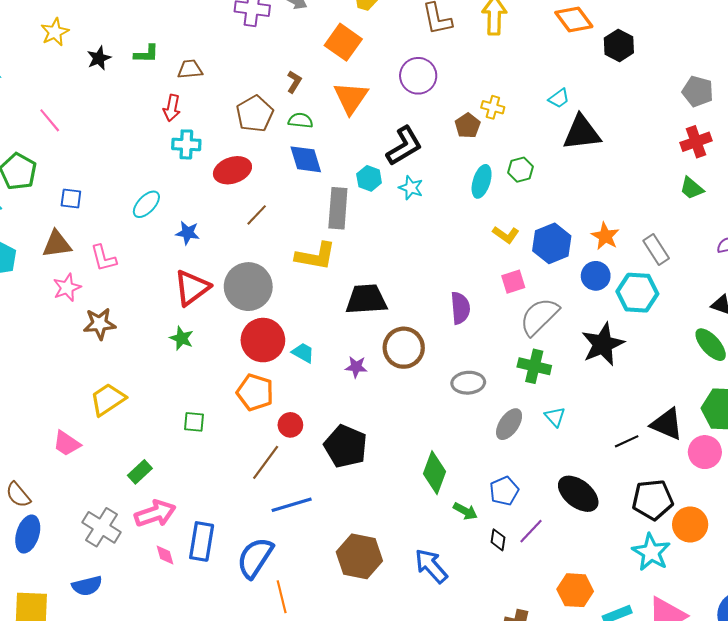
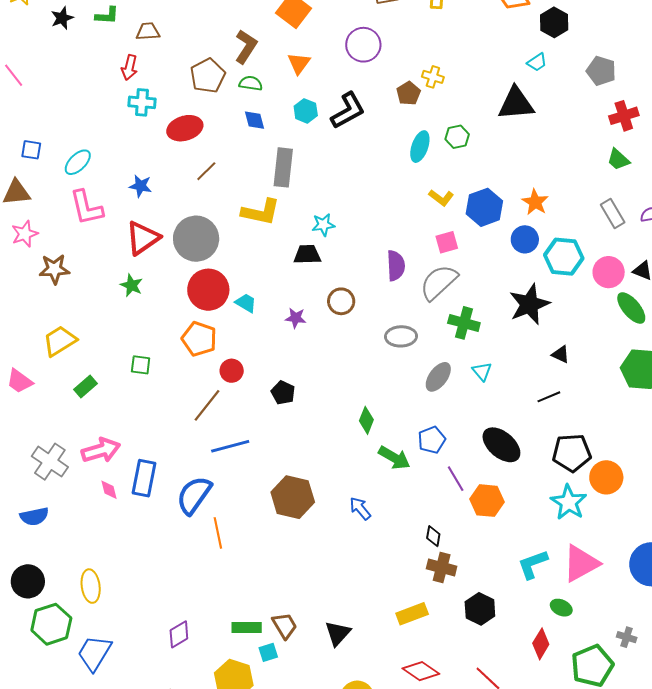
brown L-shape: (294, 82) -> (246, 47), size x1.6
gray pentagon: (698, 91) -> (601, 71), moved
orange triangle: (351, 98) -> (299, 63), size x0.7
cyan trapezoid: (559, 98) -> (537, 62), moved
blue diamond: (306, 159) -> (254, 120), size x0.7
cyan hexagon: (369, 178) -> (306, 111), moved
cyan star: (411, 188) -> (323, 225), moved, turned -30
cyan ellipse: (146, 204) -> (78, 162), moved
gray rectangle: (656, 250) -> (613, 213), moved
pink L-shape: (104, 258) -> (86, 208), moved, size x1.4
black trapezoid: (366, 299) -> (307, 254), size x0.7
gray semicircle: (539, 317) -> (439, 282), moved
brown circle: (404, 348) -> (341, 301), size x0.7
black triangle: (667, 424) -> (561, 354), moved, size x0.6
black pentagon: (346, 446) -> (283, 393), size x0.6
pink circle: (705, 452) -> (609, 272), moved
green rectangle: (140, 472) -> (85, 387), moved
green diamond: (434, 473) -> (366, 420), size x0.7
green arrow: (465, 511) -> (394, 458), size x1.4
purple line: (531, 531) -> (456, 479), turned -76
black diamond: (498, 540) -> (433, 536), moved
blue arrow: (431, 566) -> (360, 508), size x0.7
orange hexagon: (575, 590) -> (487, 501), moved

